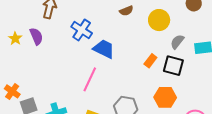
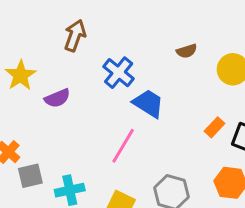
purple semicircle: (36, 36) -> (57, 98), moved, turned 84
yellow star: (15, 39) -> (21, 75), size x1.5

